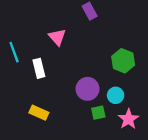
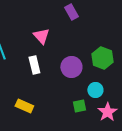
white rectangle: (39, 68) -> (34, 65), moved
purple circle: (87, 89) -> (71, 67), moved

